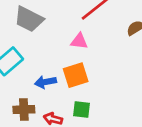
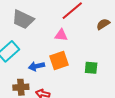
green square: (82, 109) -> (91, 68), moved

